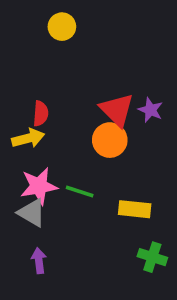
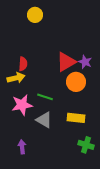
red triangle: (117, 110) -> (66, 62), turned 45
orange circle: (110, 140) -> (76, 82), moved
green line: (80, 191) -> (45, 97), moved
gray triangle: (32, 213) -> (44, 120), moved

